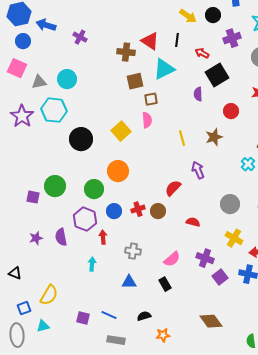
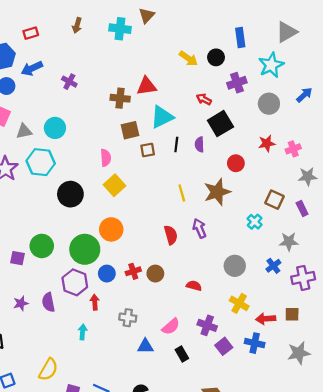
blue arrow: (46, 25) -> (32, 68), turned -42
black line: (177, 40) -> (176, 144), moved
red triangle: (150, 41) -> (147, 86), turned -42
pink semicircle: (147, 120) -> (106, 158), moved
brown star: (214, 137) -> (217, 192), size x1.4
red semicircle: (173, 188) -> (171, 235), moved, turned 120
green circle: (94, 189) -> (85, 249), size x1.4
blue triangle: (129, 282) -> (145, 346), moved
black rectangle: (165, 284) -> (182, 354), moved
yellow semicircle: (49, 295) -> (48, 370), moved

